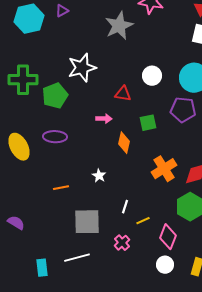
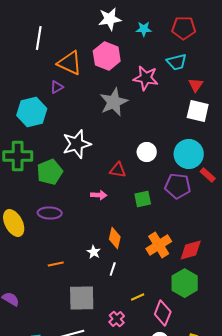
cyan hexagon: (29, 19) -> (32, 112), moved
orange diamond: (124, 143) -> (115, 238), moved
white line: (125, 207) -> (113, 269), moved

